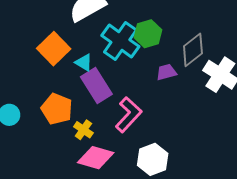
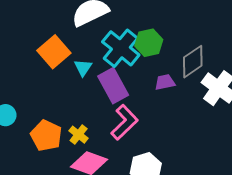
cyan triangle: (84, 63) -> (83, 68), turned 30
purple rectangle: (96, 86) -> (113, 86), moved
orange pentagon: (57, 109) -> (46, 135), moved

